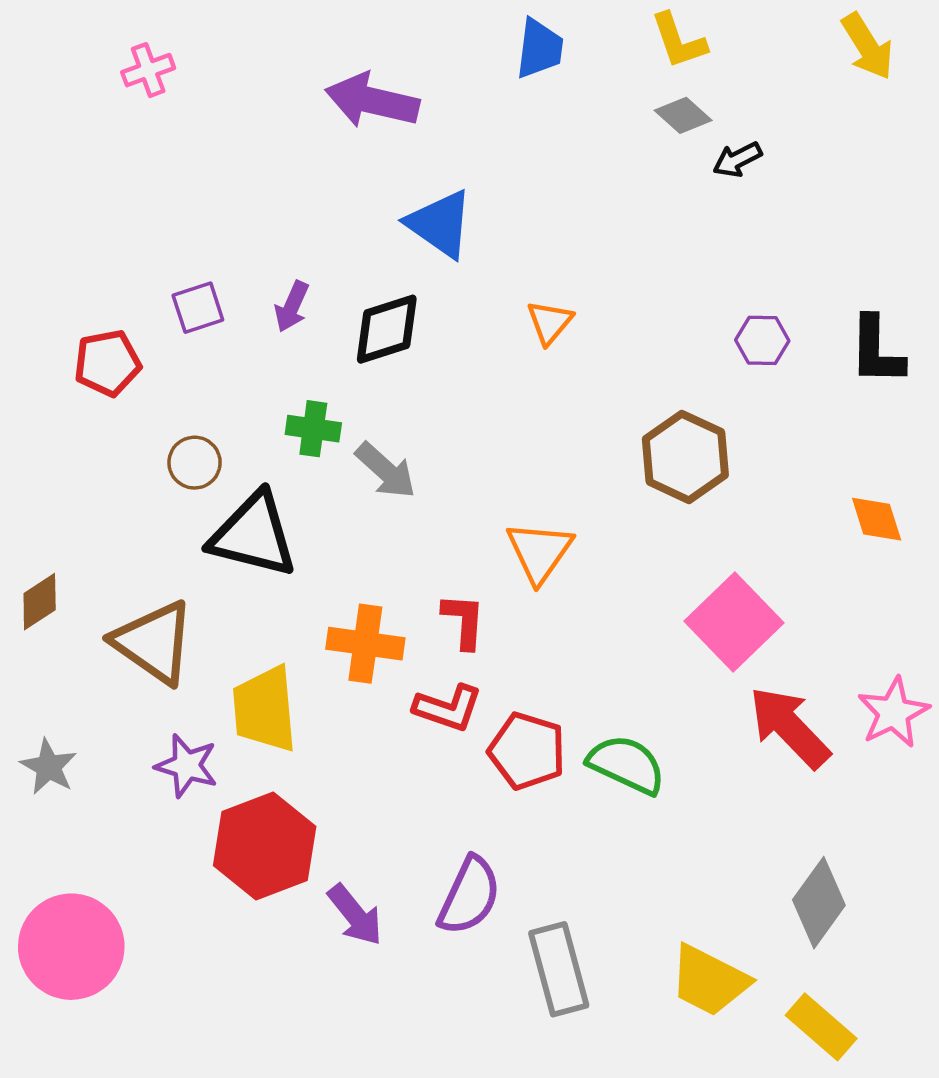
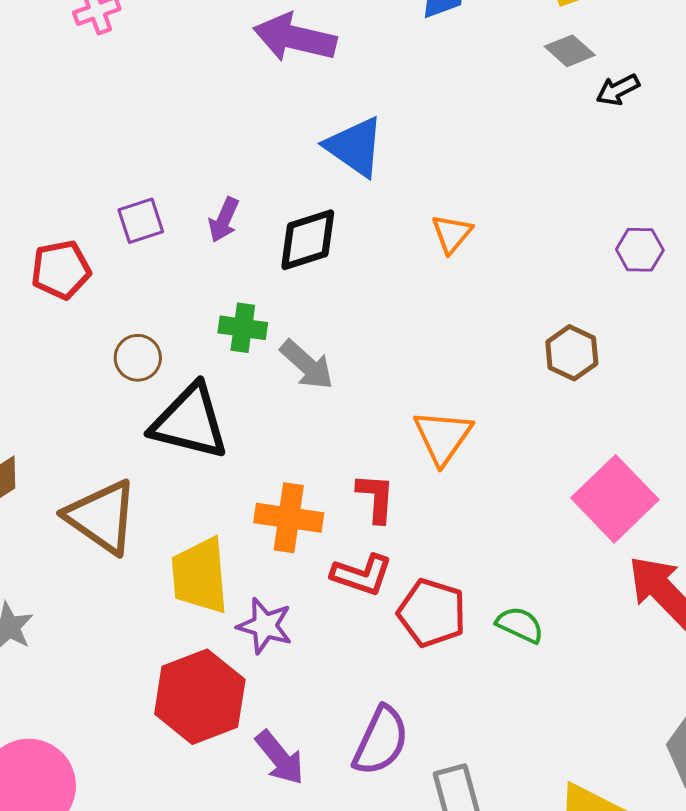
brown hexagon: (685, 457) -> (572, 353), size x0.7
green semicircle: (627, 765) -> (520, 625), size x0.7
purple star: (187, 766) -> (265, 626), moved

